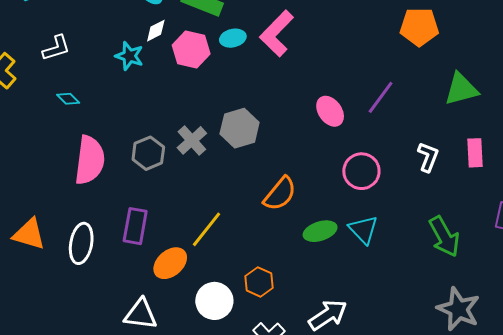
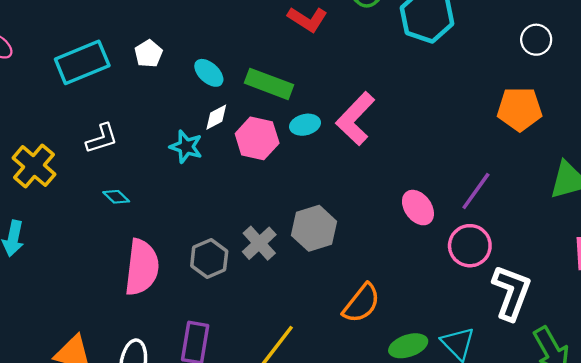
white L-shape: (428, 157) -> (511, 292), moved, size x1.6
pink circle: (361, 171) -> (470, 246), moved

